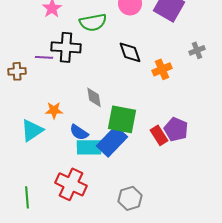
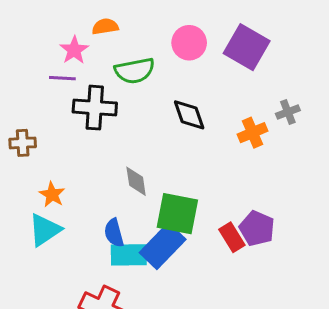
purple line: (44, 57) -> (62, 78), moved
orange cross: (162, 69) -> (252, 133), moved
orange star: (54, 110) -> (52, 195), moved, turned 30
blue semicircle: (79, 132) -> (114, 233), turned 42

